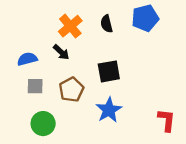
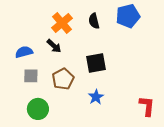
blue star: (109, 110) -> (96, 97), size x0.7

